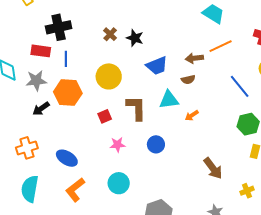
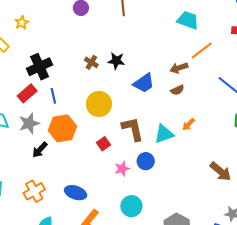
red rectangle: (41, 51) -> (27, 93), turned -36
cyan triangle: (169, 100) -> (164, 134), moved
blue circle: (156, 144) -> (146, 161), moved

